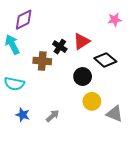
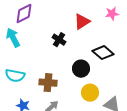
red triangle: (82, 41) -> (82, 22), moved
brown cross: (42, 61) -> (48, 83), moved

